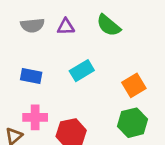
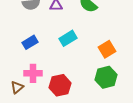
blue rectangle: (31, 76) -> (30, 42), turned -42

